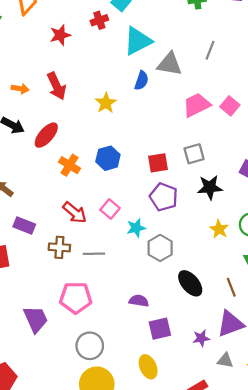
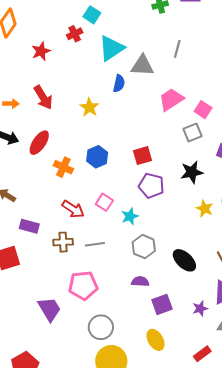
pink square: (230, 106) -> (203, 110), moved
gray square: (194, 154) -> (193, 133), moved
gray hexagon: (160, 248) -> (144, 247), moved

